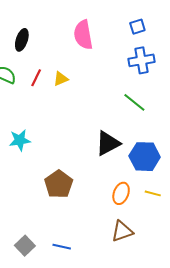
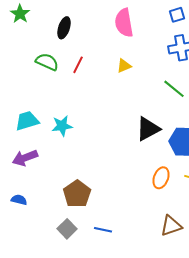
yellow triangle: (61, 79) -> (124, 66), moved
brown pentagon: (59, 184) -> (77, 194), moved
brown triangle: (122, 231) -> (171, 226), moved

